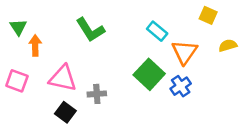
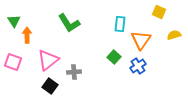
cyan rectangle: (157, 31) -> (120, 24), turned 56
green square: (149, 74) -> (114, 57), size x0.6
pink triangle: (63, 78) -> (48, 60), turned -50

